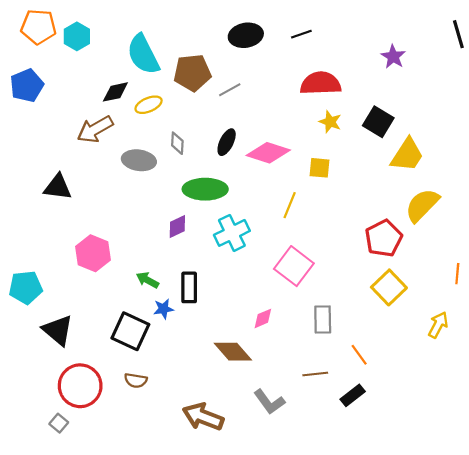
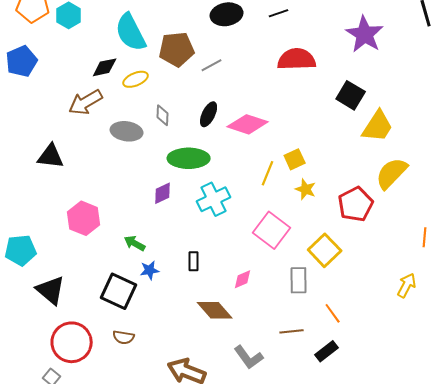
purple star: (393, 57) -> (365, 34), size x1.6
yellow star: (330, 122) -> (306, 189), moved
yellow square: (320, 168) -> (295, 159), moved, turned -30
black rectangle: (189, 287) -> (194, 261), moved, size x0.7
yellow square: (389, 287) -> (325, 250), moved

